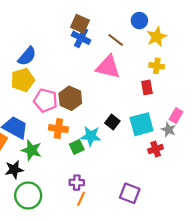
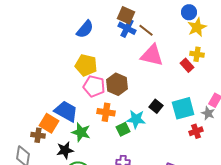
blue circle: (139, 21) -> (189, 12), moved
brown line: (116, 40) -> (146, 30), moved
blue semicircle: (27, 56) -> (85, 29), moved
yellow pentagon: (23, 80) -> (86, 65), moved, turned 30
red rectangle: (147, 87) -> (187, 65), moved, turned -32

